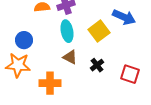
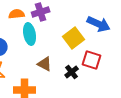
cyan ellipse: (67, 31) -> (30, 34), moved
red square: (130, 74) -> (92, 60), moved

